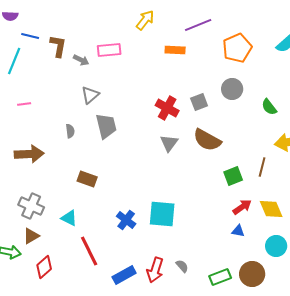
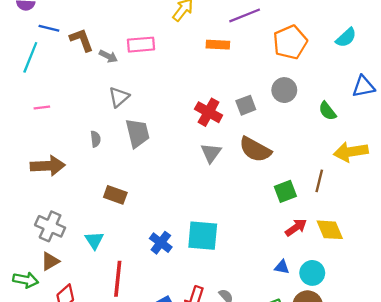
brown L-shape: (58, 46) -> (82, 40), turned -30
cyan triangle: (69, 218) -> (94, 240), turned 30
blue triangle: (238, 231) -> (282, 267), moved
cyan circle: (276, 246) -> (312, 273), moved
red line: (89, 251) -> (118, 279), turned 32

